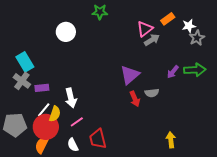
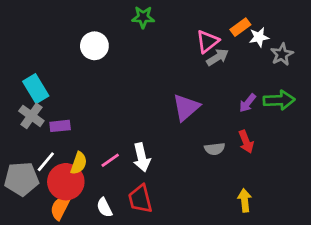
white star: (189, 26) -> (259, 37), moved
gray semicircle: (152, 93) -> (215, 149), moved
white arrow: (71, 98) -> (142, 157), moved
red arrow: (135, 99) -> (246, 142), moved
white line: (44, 110) -> (46, 162), moved
pink line: (77, 122) -> (110, 160), moved

